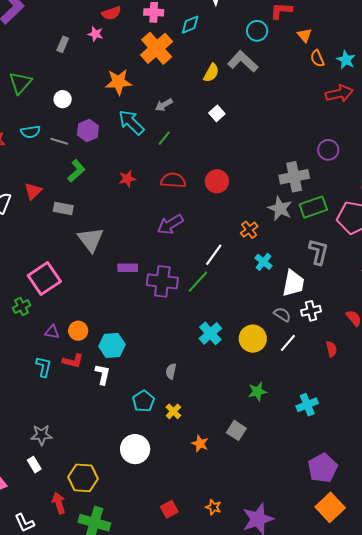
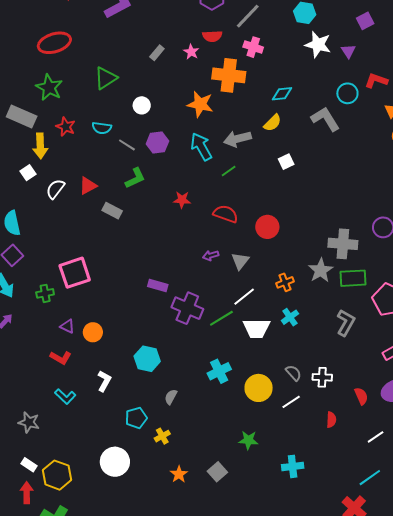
cyan diamond: (190, 25) -> (282, 94), moved
orange cross: (157, 48) -> (229, 75), moved, turned 32
yellow semicircle: (211, 73) -> (273, 123), moved
gray arrow: (164, 105) -> (237, 139), size x1.5
purple arrow: (170, 224) -> (211, 255), size x0.6
gray triangle: (91, 239) -> (240, 261), moved, size x0.7
white trapezoid: (293, 283) -> (256, 328), moved, turned 64
cyan hexagon: (112, 345) -> (147, 359), moved
red L-shape: (73, 361) -> (61, 358), moved
cyan L-shape: (44, 367) -> (65, 396), moved, turned 105
white rectangle: (34, 465) -> (29, 465), moved, turned -42

